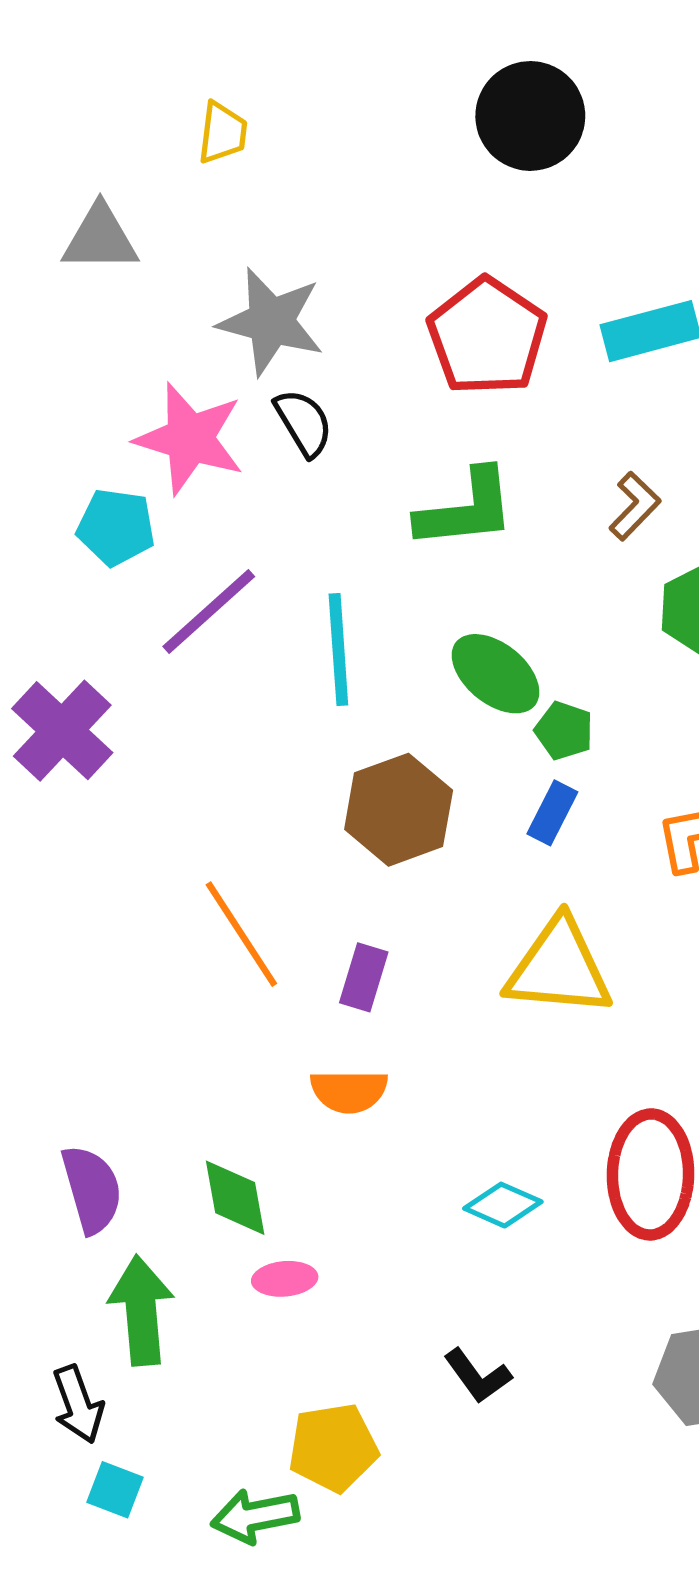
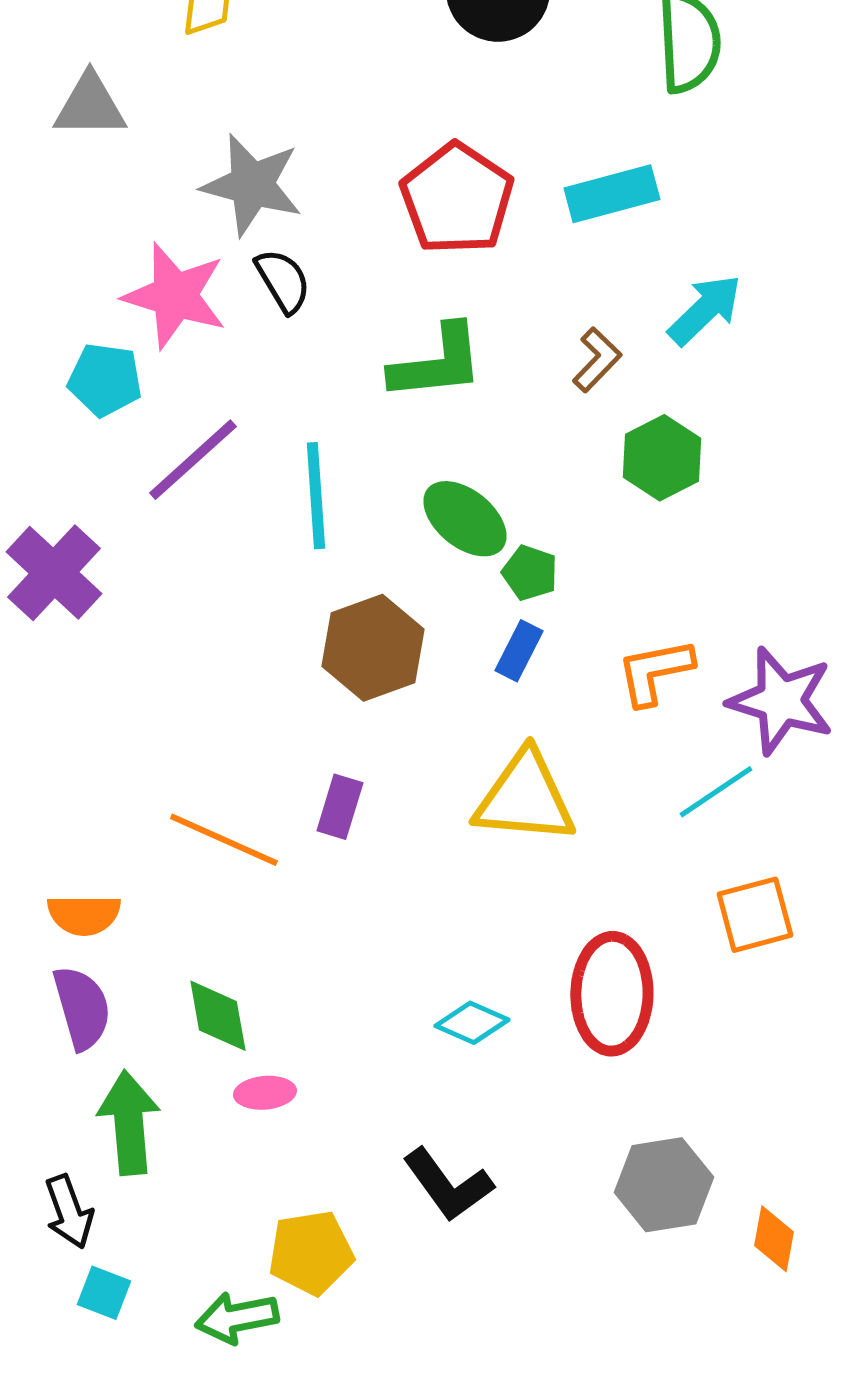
orange line: (241, 934) -> (224, 840), moved, turned -33
orange semicircle: (349, 1091) -> (84, 915), moved
black L-shape: (478, 1376) -> (448, 1185), size x1.4

